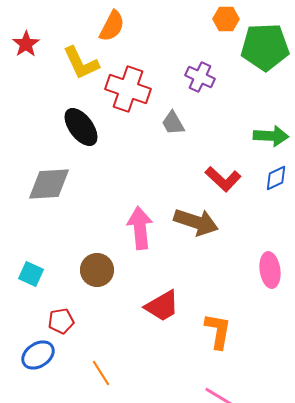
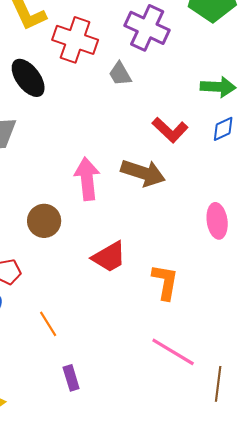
purple cross: (200, 77) -> (147, 28), size x1.5

